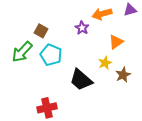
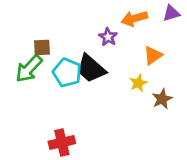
brown square: (41, 31) -> (42, 47), moved, turned -32
black trapezoid: (81, 80) -> (91, 69), moved

